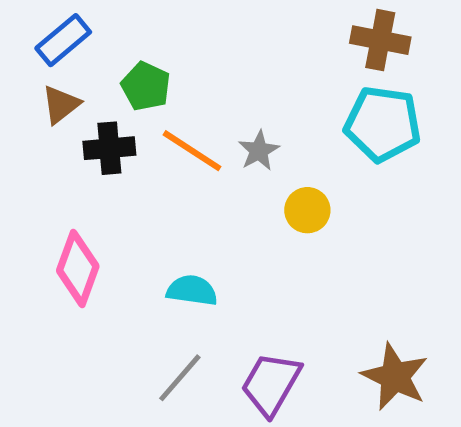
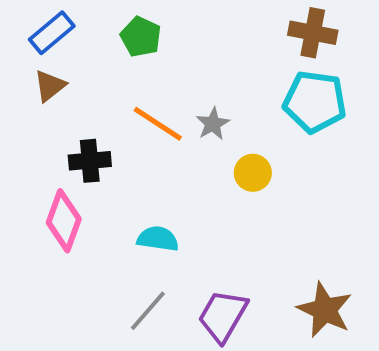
green pentagon: (146, 86) -> (141, 37), moved
black cross: (109, 148) -> (90, 161), moved

